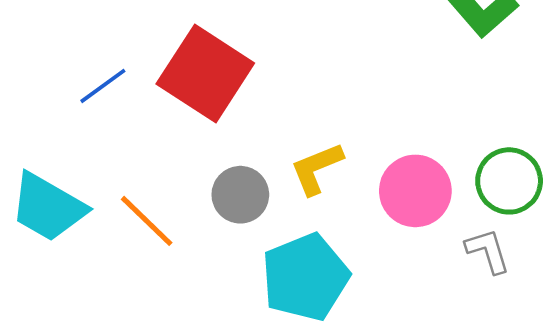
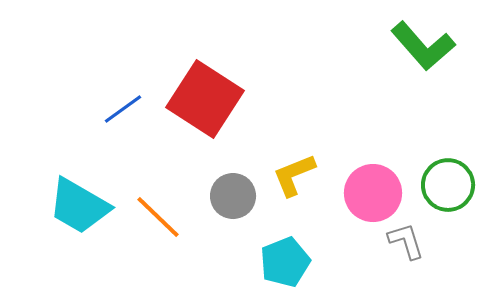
gray L-shape: (488, 251) -> (406, 241), moved
cyan pentagon: (305, 277) -> (285, 262), size x0.7

